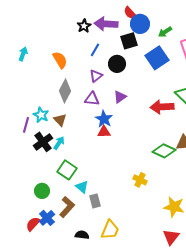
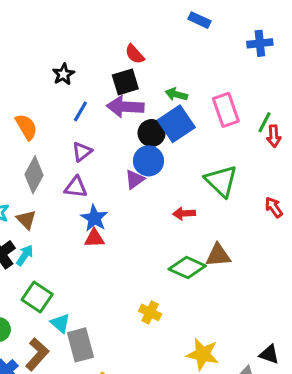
purple arrow: (106, 24) -> (125, 107), moved
blue circle: (140, 24) -> (148, 161), moved
green arrow: (165, 32) -> (176, 94), moved, turned 48
black square: (129, 41) -> (125, 82), moved
black circle: (117, 64) -> (152, 133), moved
purple triangle: (120, 97) -> (135, 179), moved
red arrow: (162, 107) -> (184, 213), moved, size x0.6
gray rectangle: (95, 201) -> (80, 345), size x1.5

